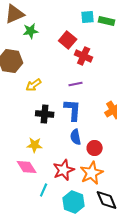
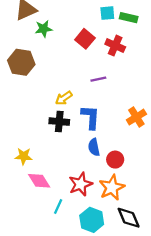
red cross: (84, 56) -> (115, 46), moved
purple line: (76, 84) -> (98, 79), moved
yellow arrow: (34, 85) -> (64, 98), moved
yellow star: (35, 145) -> (23, 156), moved

